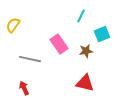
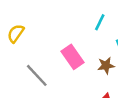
gray line: (30, 59) -> (37, 75), turned 35

